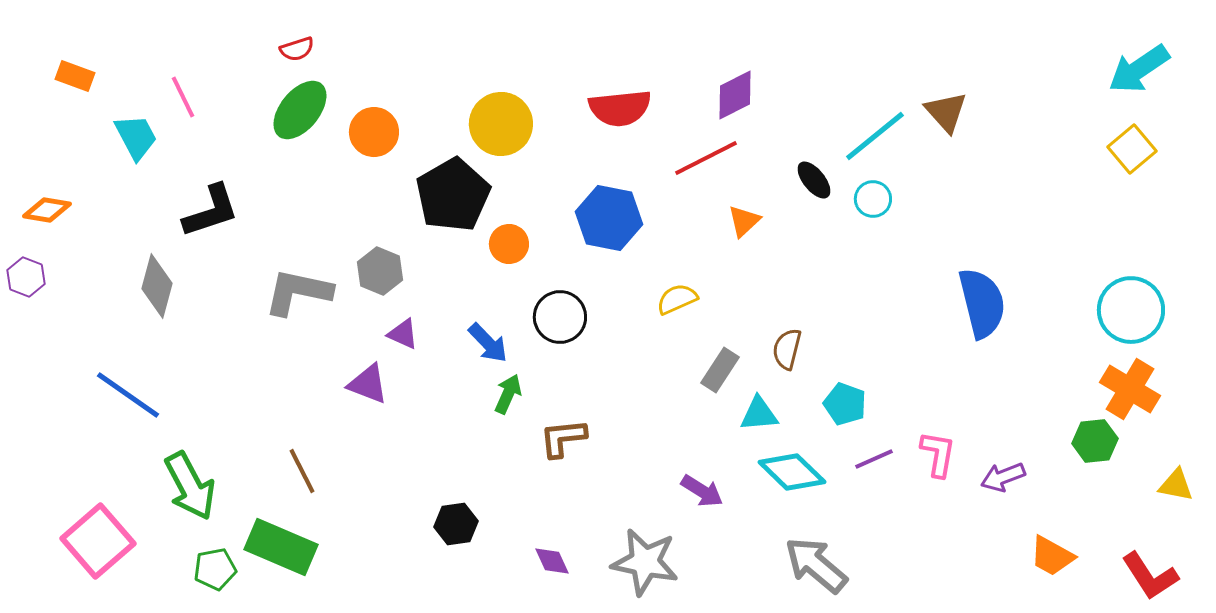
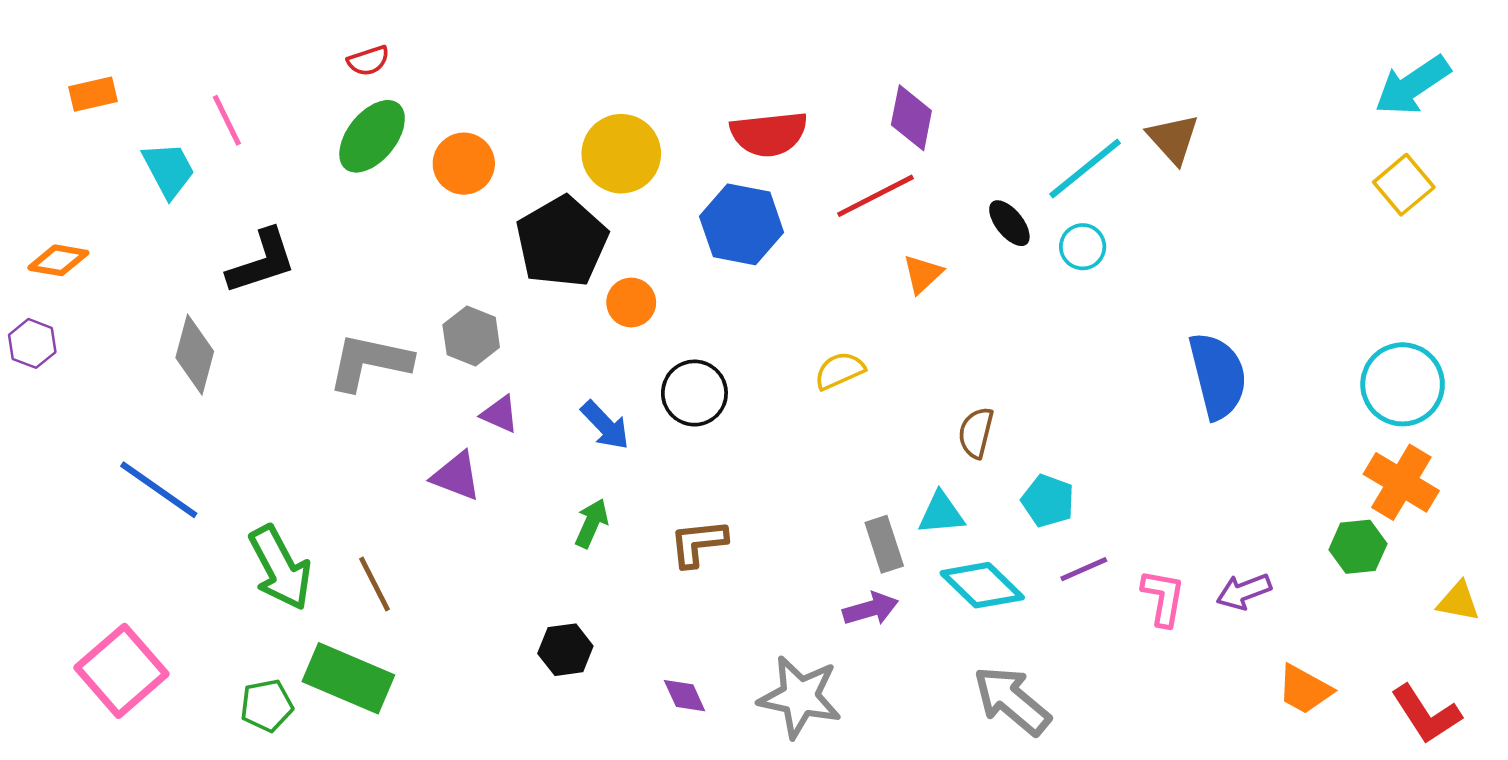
orange rectangle: (75, 76) -> (93, 94), turned -33
purple diamond: (735, 95) -> (911, 118), turned -52
blue hexagon: (609, 218) -> (742, 224), moved
gray rectangle: (720, 370) -> (884, 544), moved, turned -51
green arrow: (508, 394) -> (592, 523), moved
pink L-shape: (938, 454) -> (1163, 598), moved
green arrow: (190, 486) -> (280, 568), moved
purple arrow: (702, 491) -> (871, 609), turned -48

